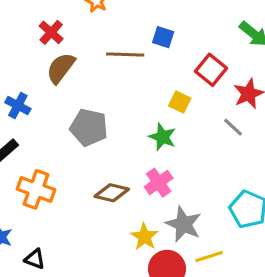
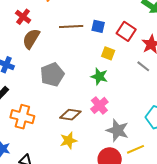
blue square: (163, 37) -> (98, 26), moved
gray pentagon: (89, 127) -> (52, 75), turned -30
yellow star: (144, 237) -> (69, 141), moved, turned 30

